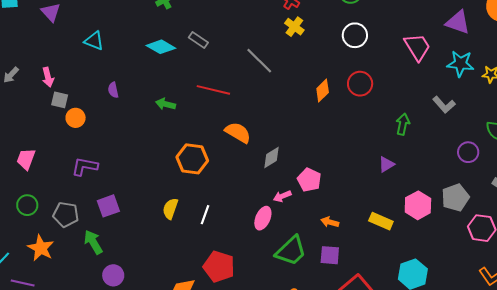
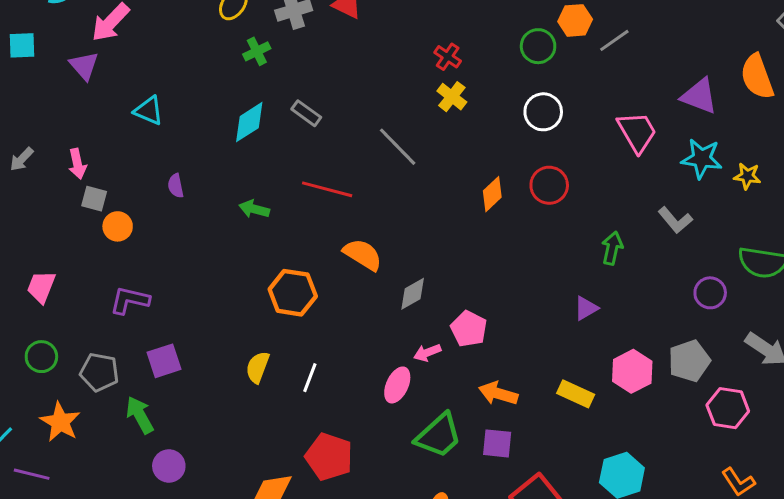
cyan diamond: (161, 47) -> (249, 122), turned -64
orange arrow: (330, 222) -> (498, 393), size x1.4

